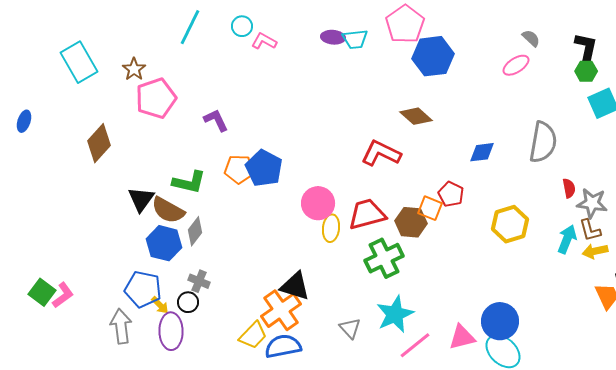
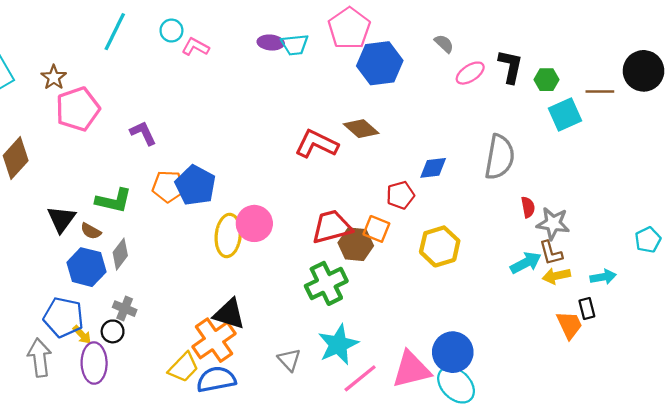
gray semicircle: (531, 38) -> (444, 44), moved
black L-shape: (586, 48) -> (511, 67), moved
red L-shape: (381, 153) -> (316, 144), moved
red pentagon: (451, 194) -> (400, 195), moved, turned 30
brown semicircle: (168, 210) -> (91, 231), size x0.6
red trapezoid: (367, 214) -> (332, 227), moved
yellow hexagon: (510, 224) -> (440, 246), moved
yellow ellipse: (331, 228) -> (228, 235), moved, size x1.4
cyan arrow: (567, 239) -> (526, 263), turned 40
pink triangle: (462, 337) -> (411, 370), size x1.4

